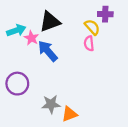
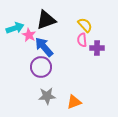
purple cross: (105, 14) -> (97, 48), moved
purple circle: (17, 84) -> (41, 67), moved
orange triangle: (69, 114) -> (74, 102), moved

